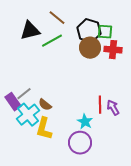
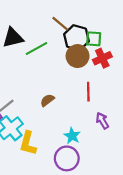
brown line: (57, 18) -> (60, 24), moved
red cross: (113, 50) -> (102, 58), turned -30
brown semicircle: (45, 105) -> (47, 100), moved, turned 104
red line: (100, 105) -> (88, 92), moved

